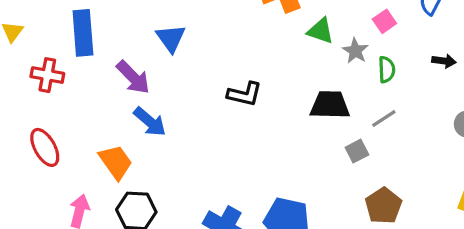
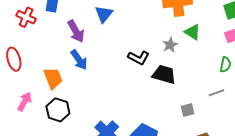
gray star: (355, 51) -> (170, 45), moved
black trapezoid: (330, 105) -> (164, 74), moved
gray square: (357, 151) -> (188, 110), moved

